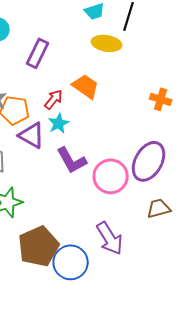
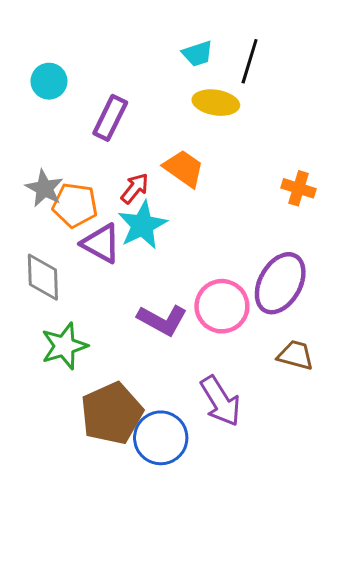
cyan star: (59, 123) -> (142, 225), size x1.5
purple L-shape: (72, 160) -> (162, 320), moved, turned -32
brown trapezoid: (159, 208) -> (295, 355), turned 30

